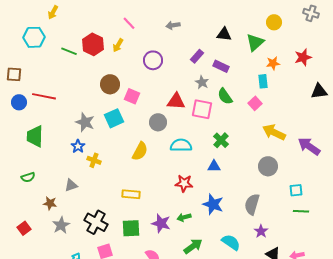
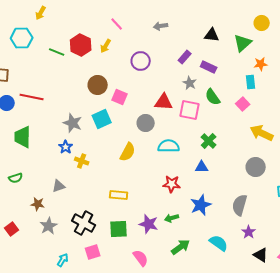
blue star: (213, 204) -> (201, 205), turned 30

